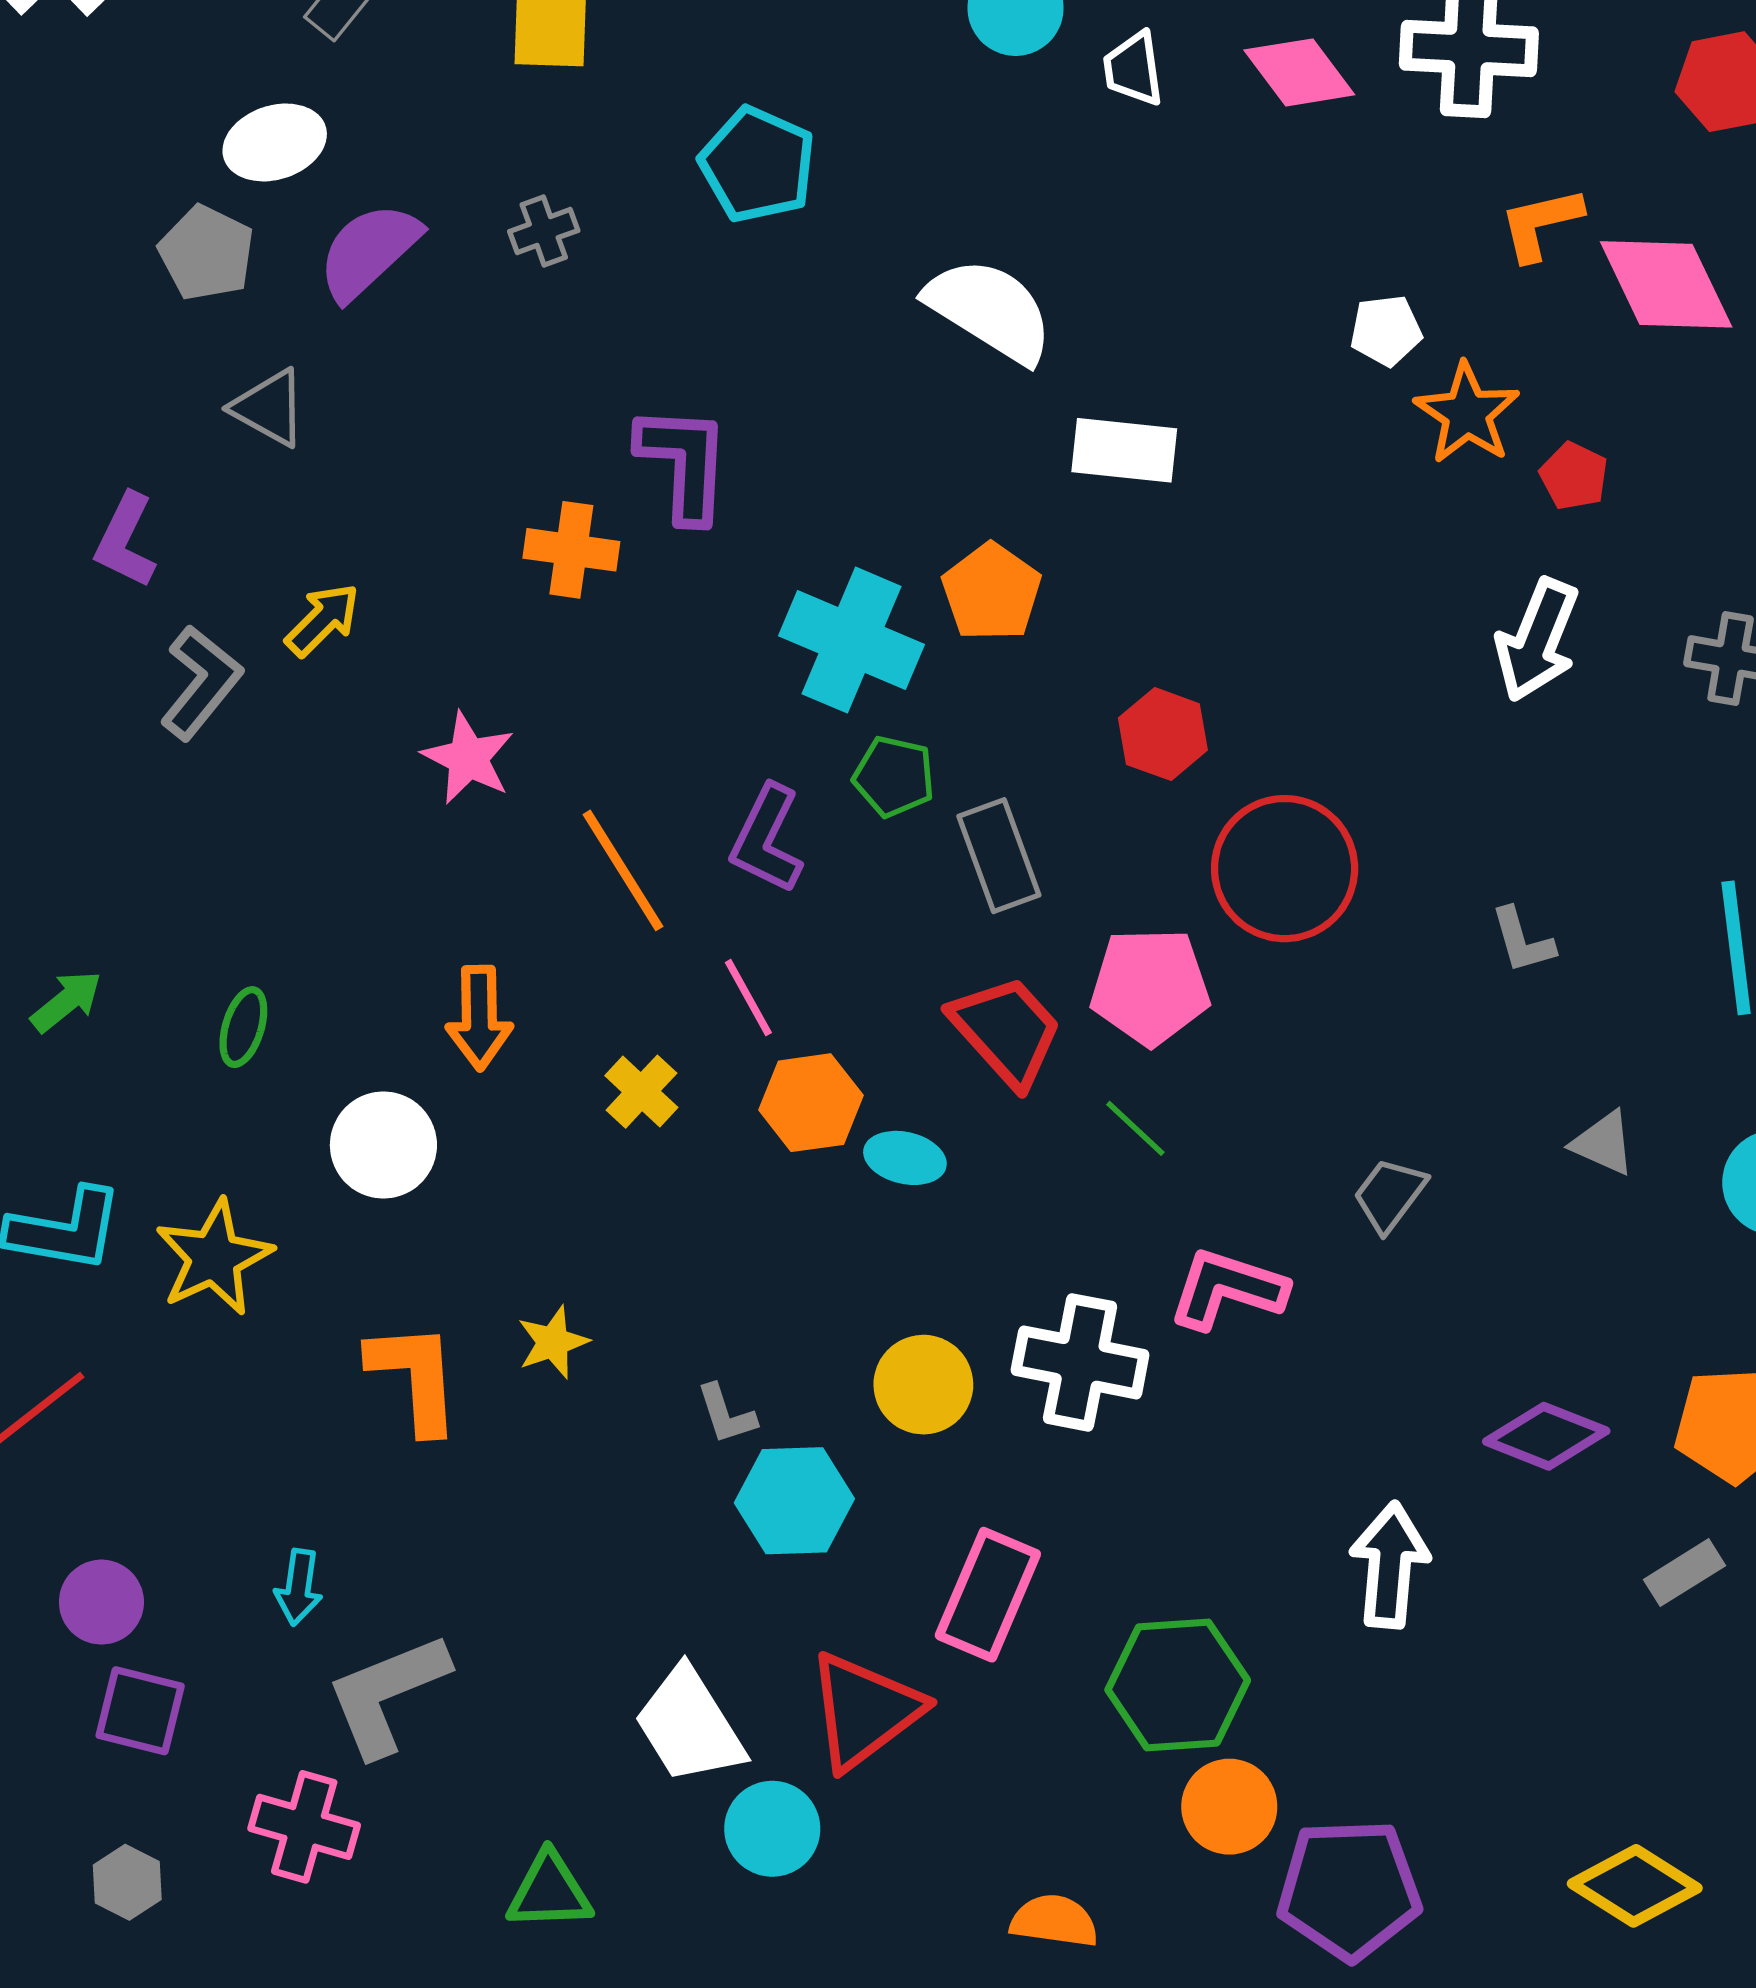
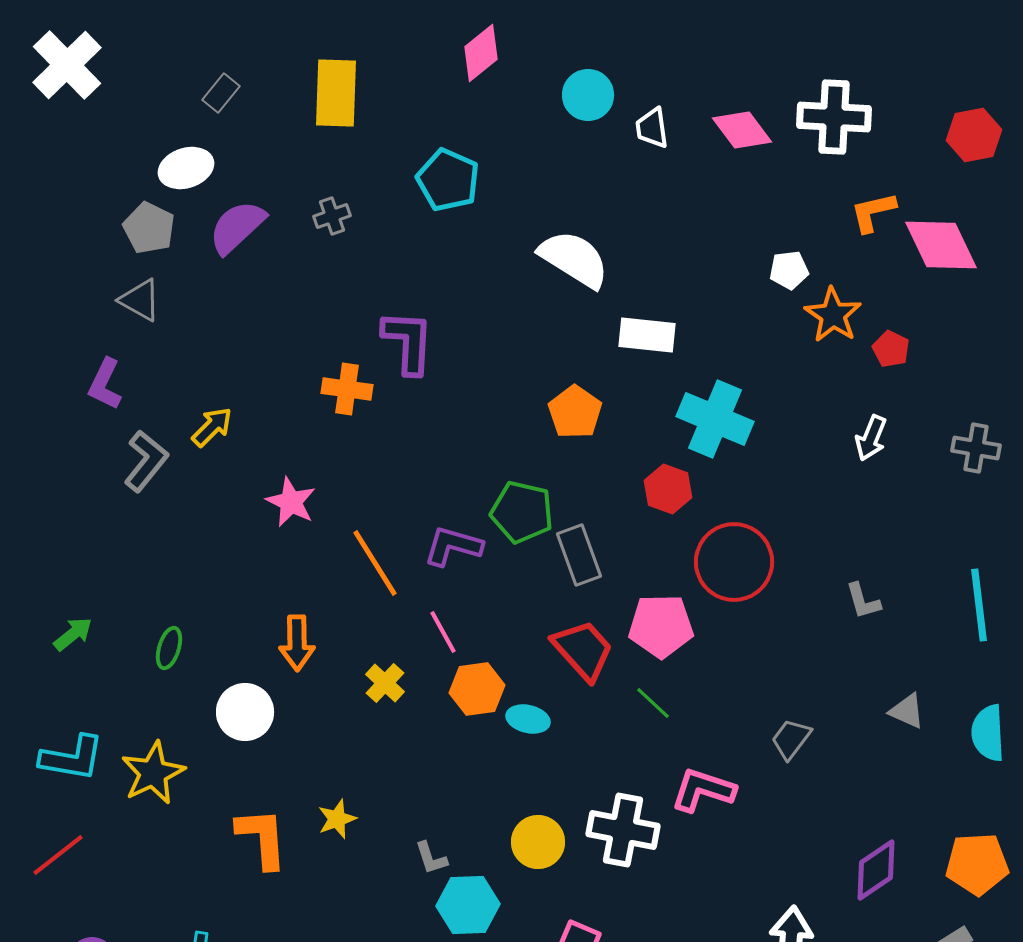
gray triangle: (269, 408) -> (140, 300), moved
cyan cross: (851, 640) -> (715, 419), moved
white arrow: (1537, 640) -> (871, 438), size x0.7
green pentagon: (894, 776) -> (522, 512), size x1.4
purple L-shape: (767, 839) -> (453, 546), turned 80
purple diamond: (1546, 1436) -> (876, 870), turned -56

